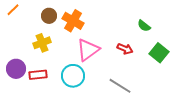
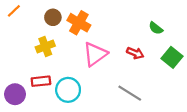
purple circle: (16, 69) -> (15, 94), moved
cyan circle: (73, 76) -> (68, 90), moved

